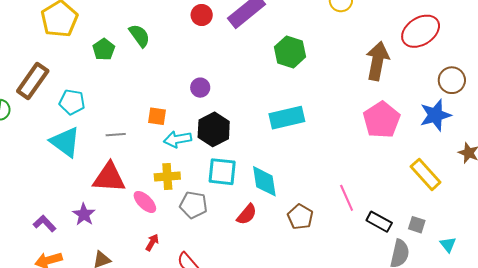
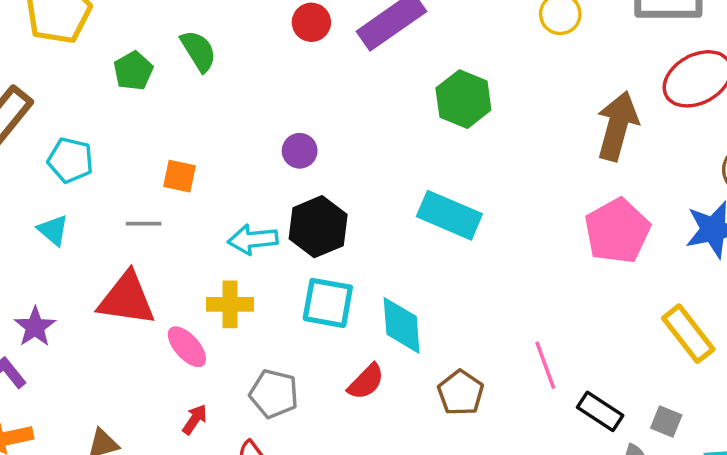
orange square: (157, 116) -> (179, 176), moved
cyan rectangle: (287, 118) -> (449, 215), turned 32
cyan triangle: (65, 142) -> (53, 230), size x0.6
gray pentagon: (193, 205) -> (274, 394), moved
purple star: (84, 214) -> (35, 327), moved

